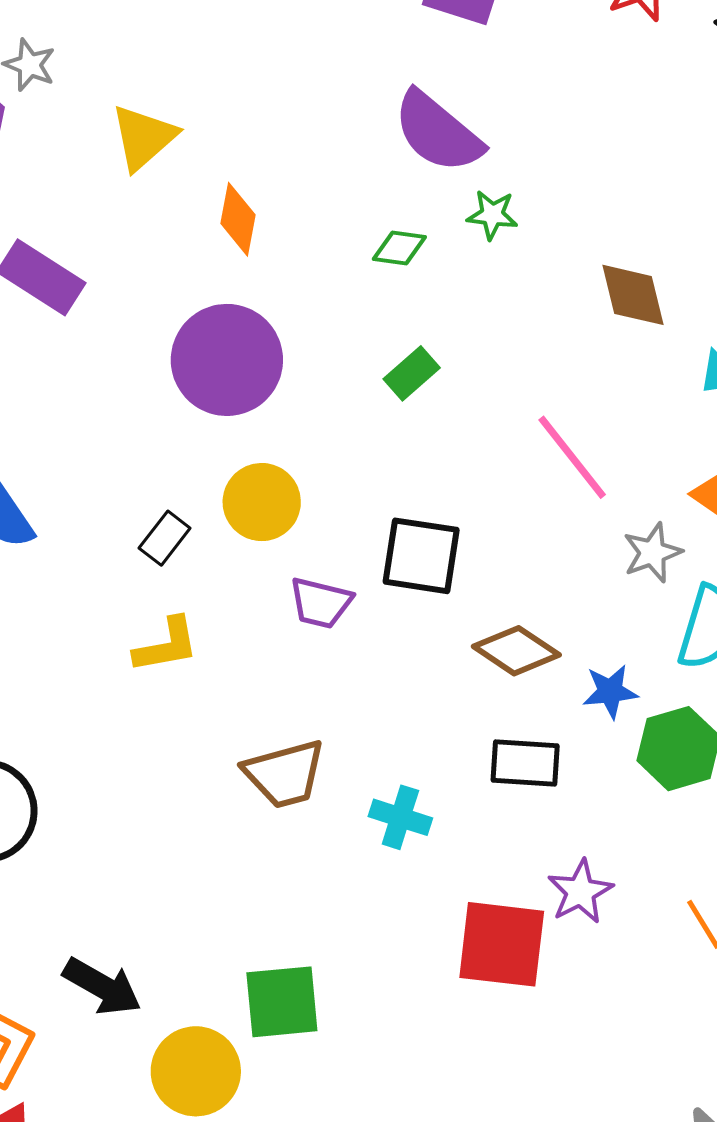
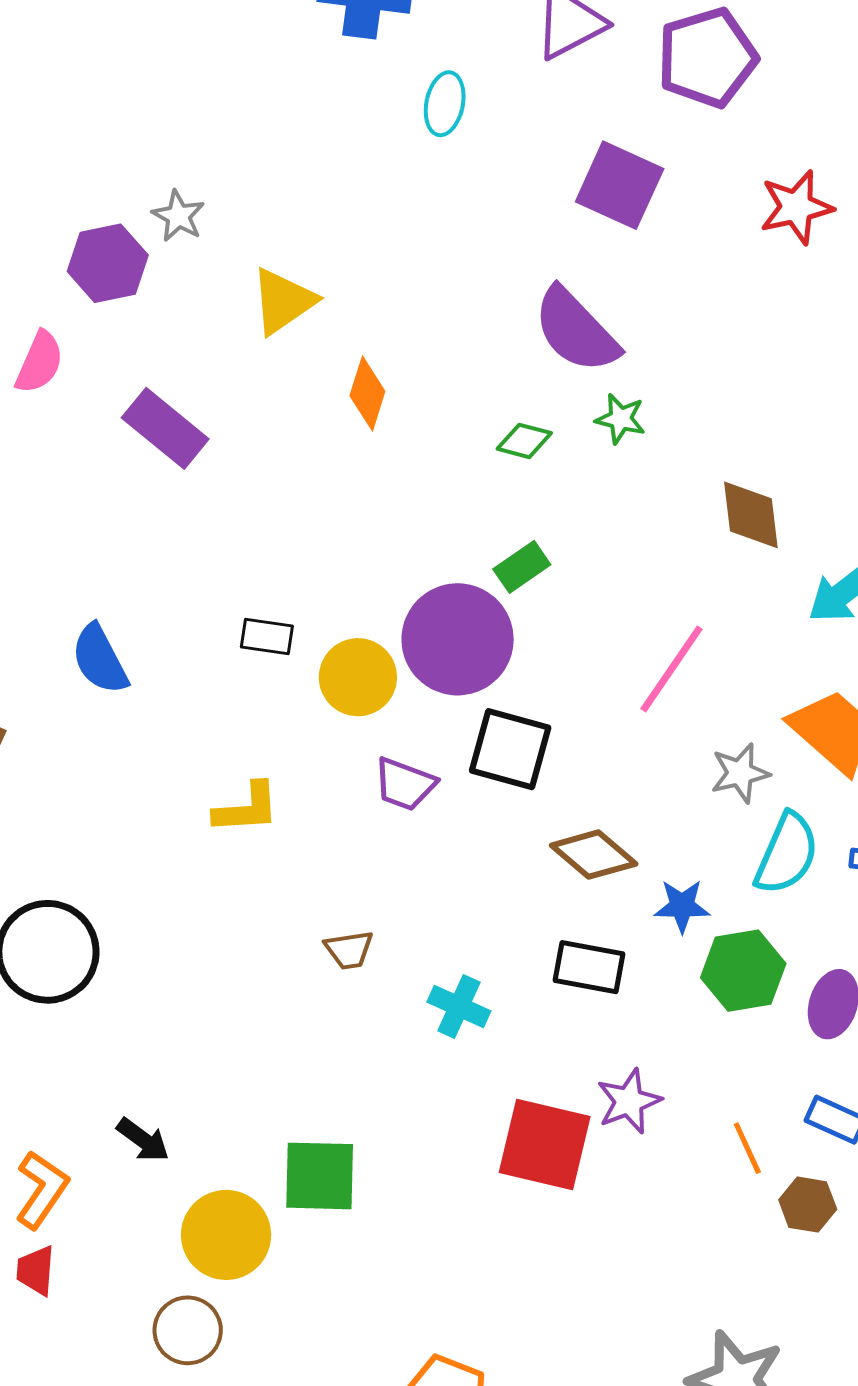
purple circle: (227, 360) -> (458, 639), moved
pink line: (572, 457) -> (671, 669), turned 66
black rectangle: (165, 538) -> (267, 636), moved, turned 54
brown trapezoid: (285, 774) -> (349, 950), size x0.6
black arrow: (102, 987) -> (143, 1140), size x0.7

